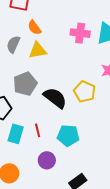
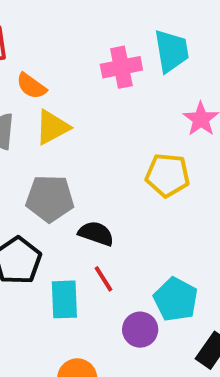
gray pentagon: (25, 84) -> (50, 199), turned -30
black semicircle: (55, 98) -> (96, 233), moved, size x0.7
cyan pentagon: (68, 135) -> (176, 299), moved, turned -30

